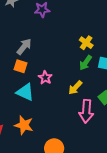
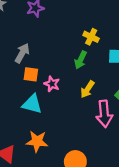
green arrow: (86, 63) -> (81, 60), moved
orange square: (21, 66) -> (31, 74), moved

